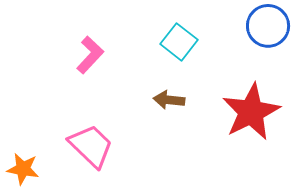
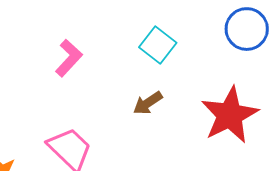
brown arrow: (169, 100) -> (148, 103), turned -40

